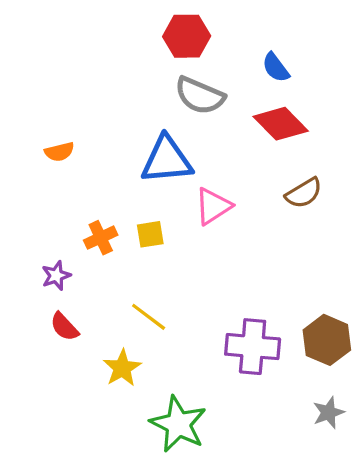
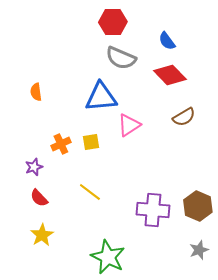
orange semicircle: (59, 152) -> (36, 92), turned 96
yellow star: (122, 368) -> (42, 235), moved

